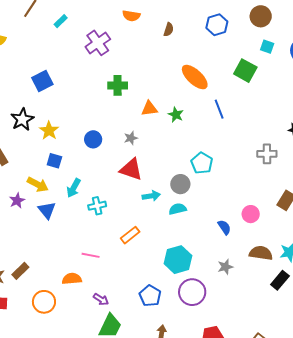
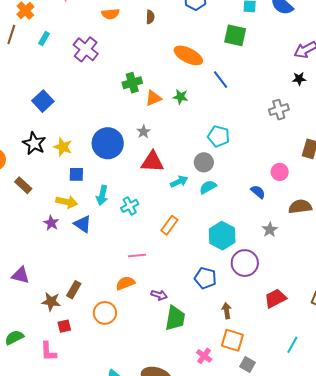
green cross: (118, 85) -> (132, 83), moved
blue circle: (93, 139) -> (108, 143), size x1.8

